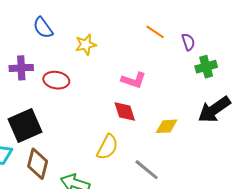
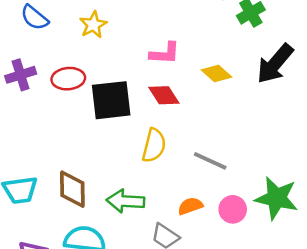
black square: (25, 125) -> (111, 100), moved, turned 32
yellow diamond: (167, 126) -> (216, 73), moved, turned 60

